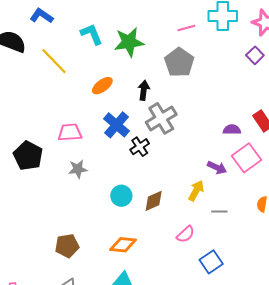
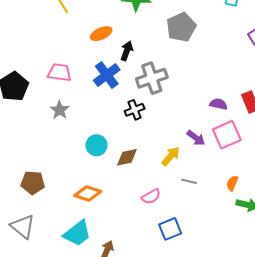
black arrow: (144, 90) -> (127, 51), moved
black cross: (140, 147) -> (135, 110), moved
gray star: (78, 169) -> (60, 110), turned 30

